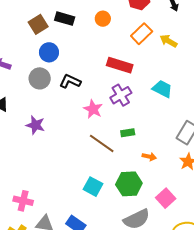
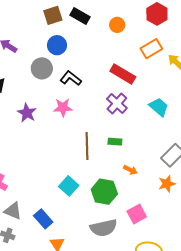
purple cross: (121, 95) -> (117, 104), turned -30
pink star: (93, 109) -> (63, 108), moved, turned 30
brown line: (102, 143) -> (87, 146), turned 40

